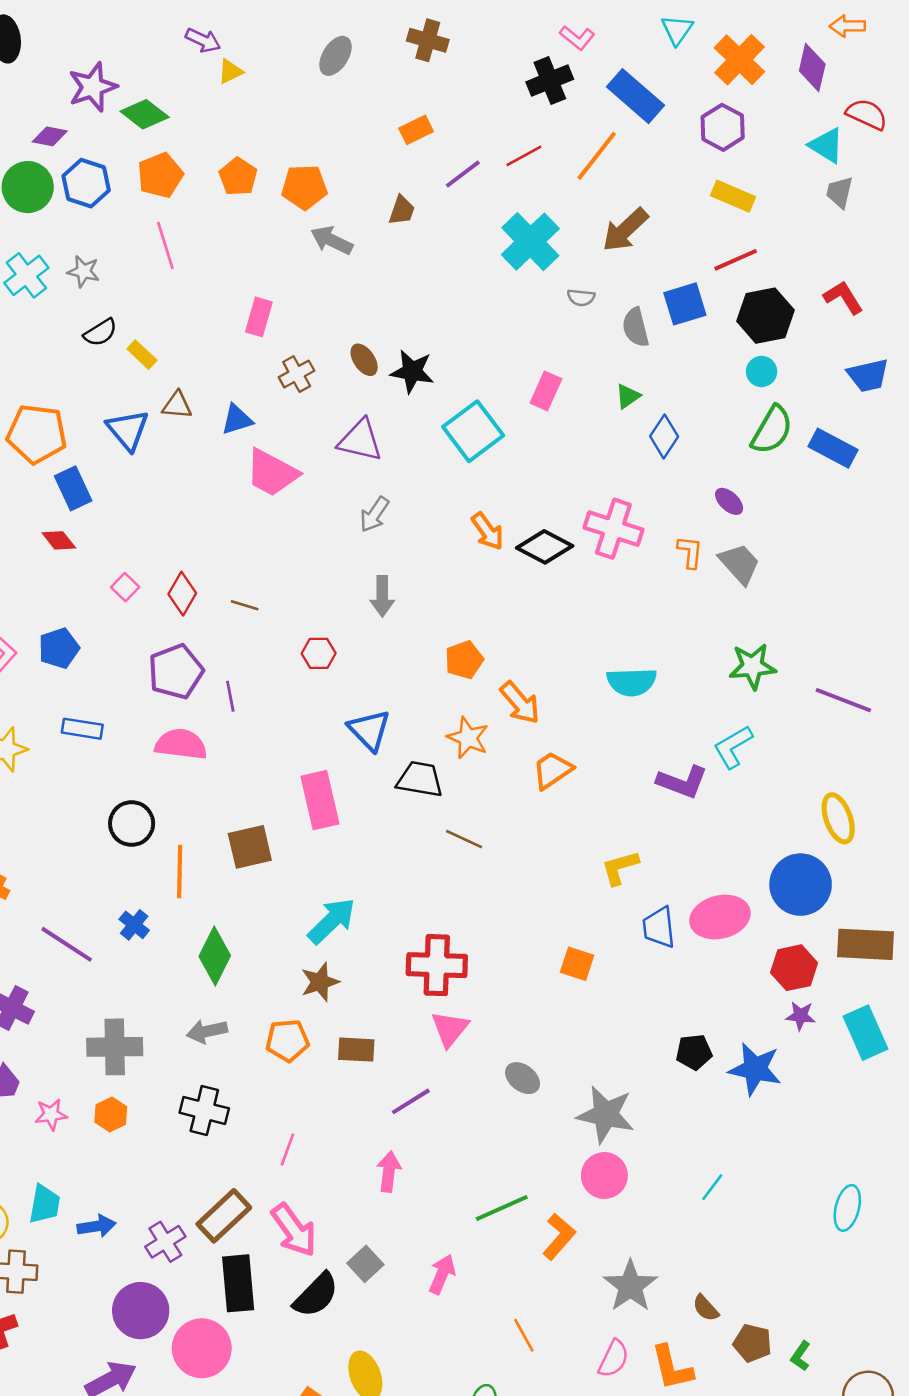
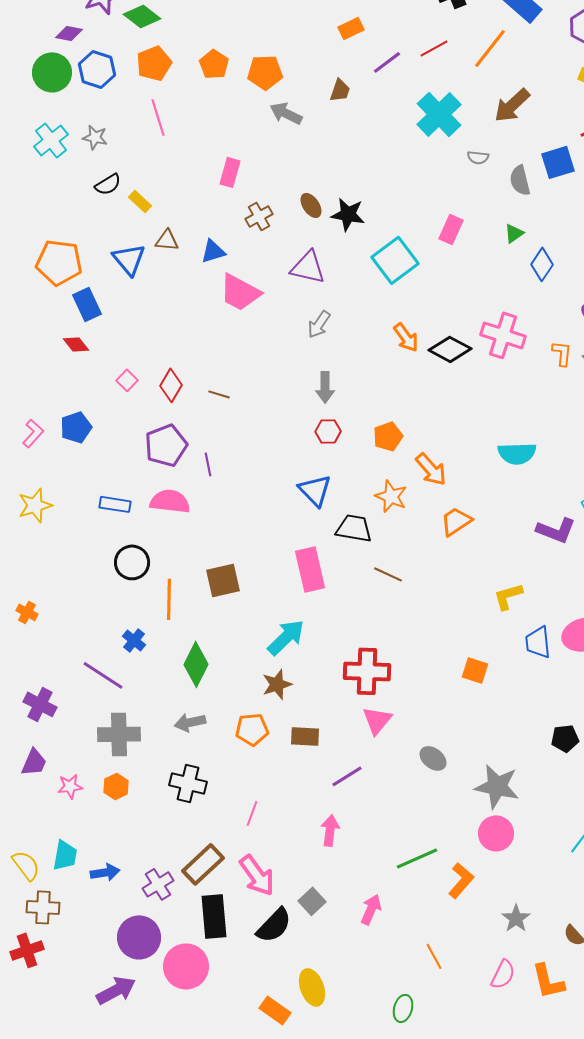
red hexagon: (319, 653) -> (328, 431), moved
blue rectangle: (82, 729) -> (115, 504), moved
pink rectangle: (320, 800) -> (310, 569), moved
purple line: (67, 944) -> (103, 675), moved
gray star: (630, 1286) -> (516, 918), size x0.7

